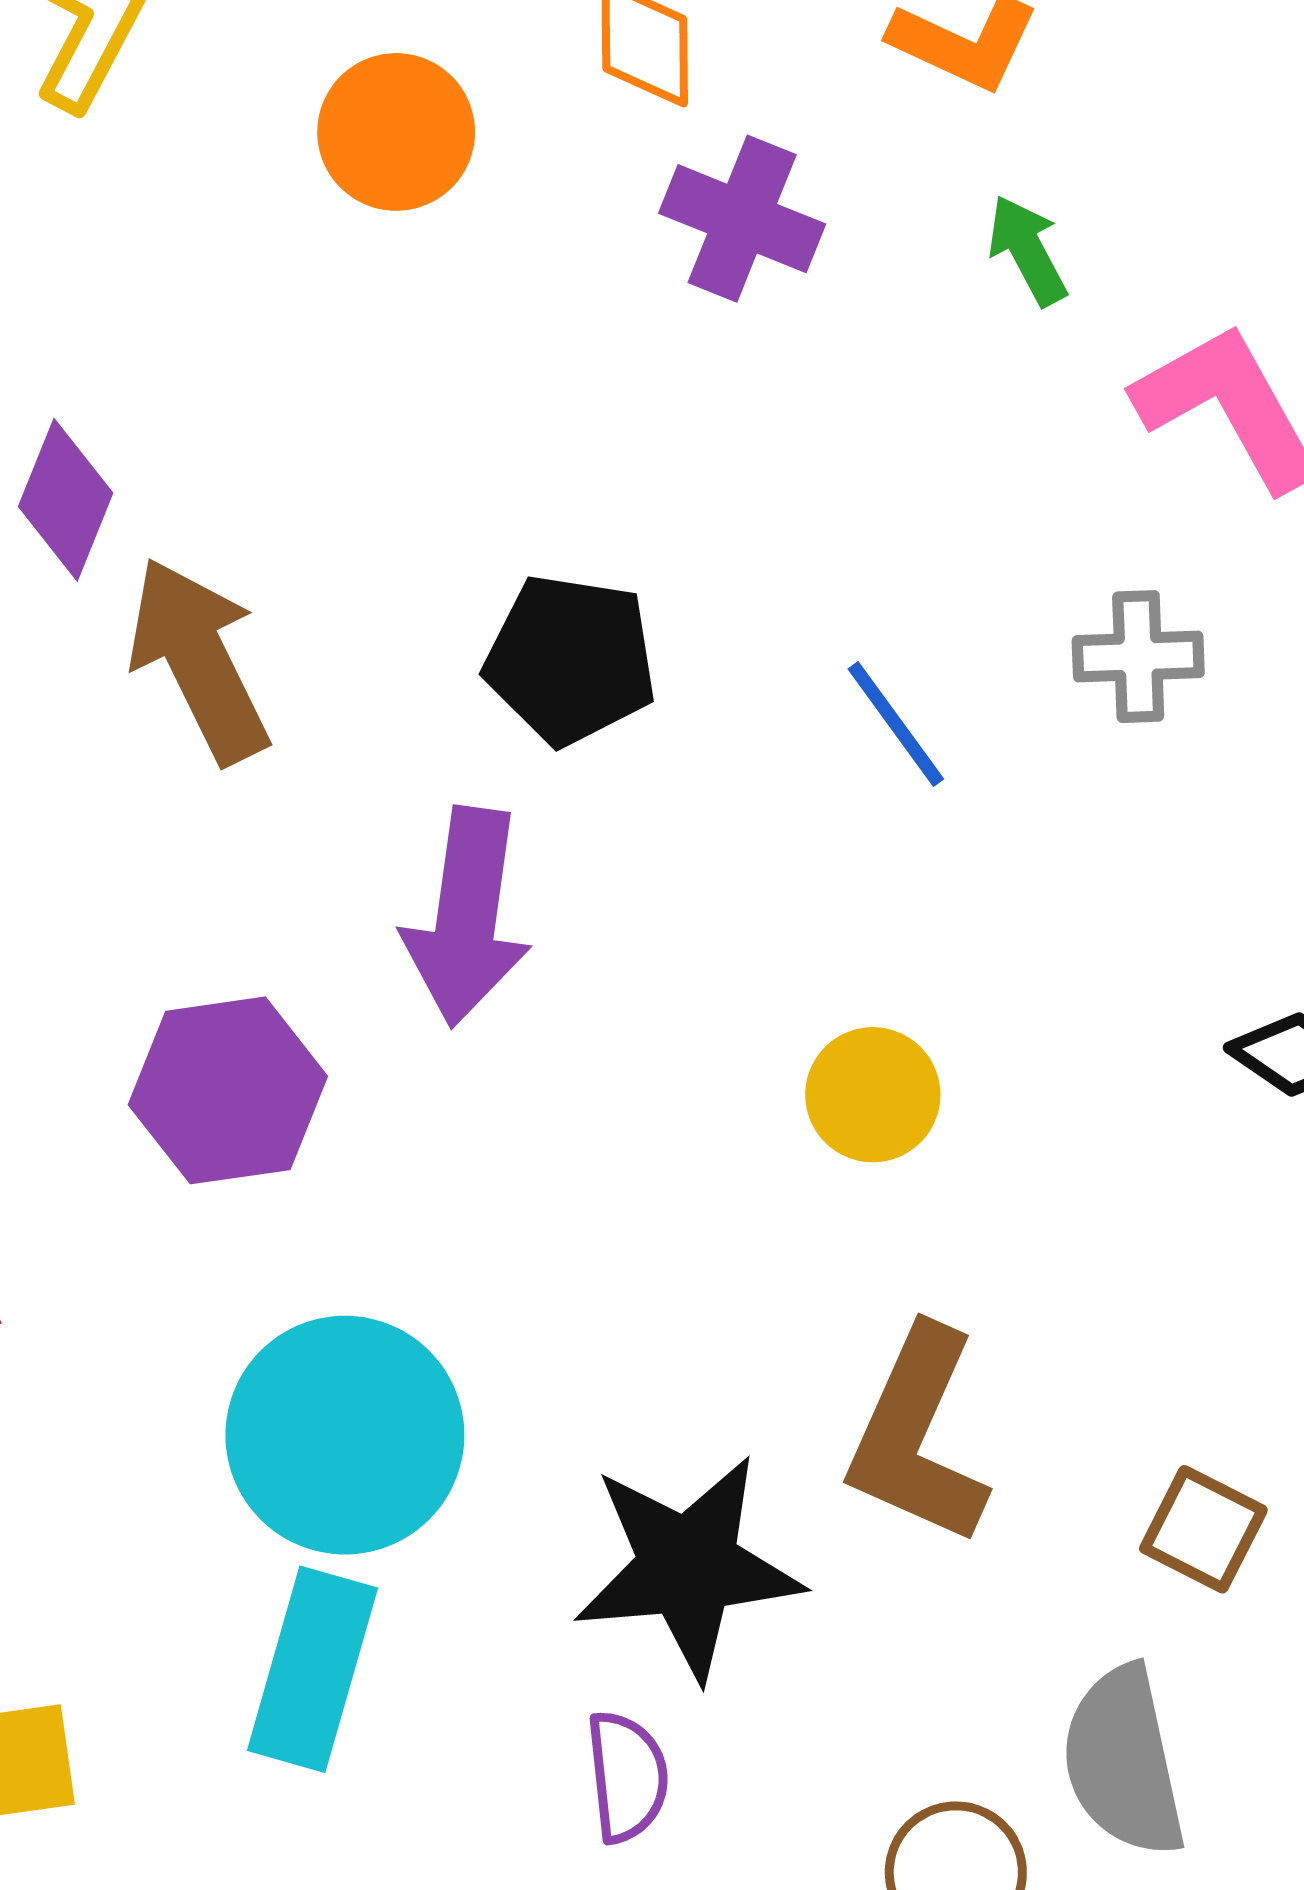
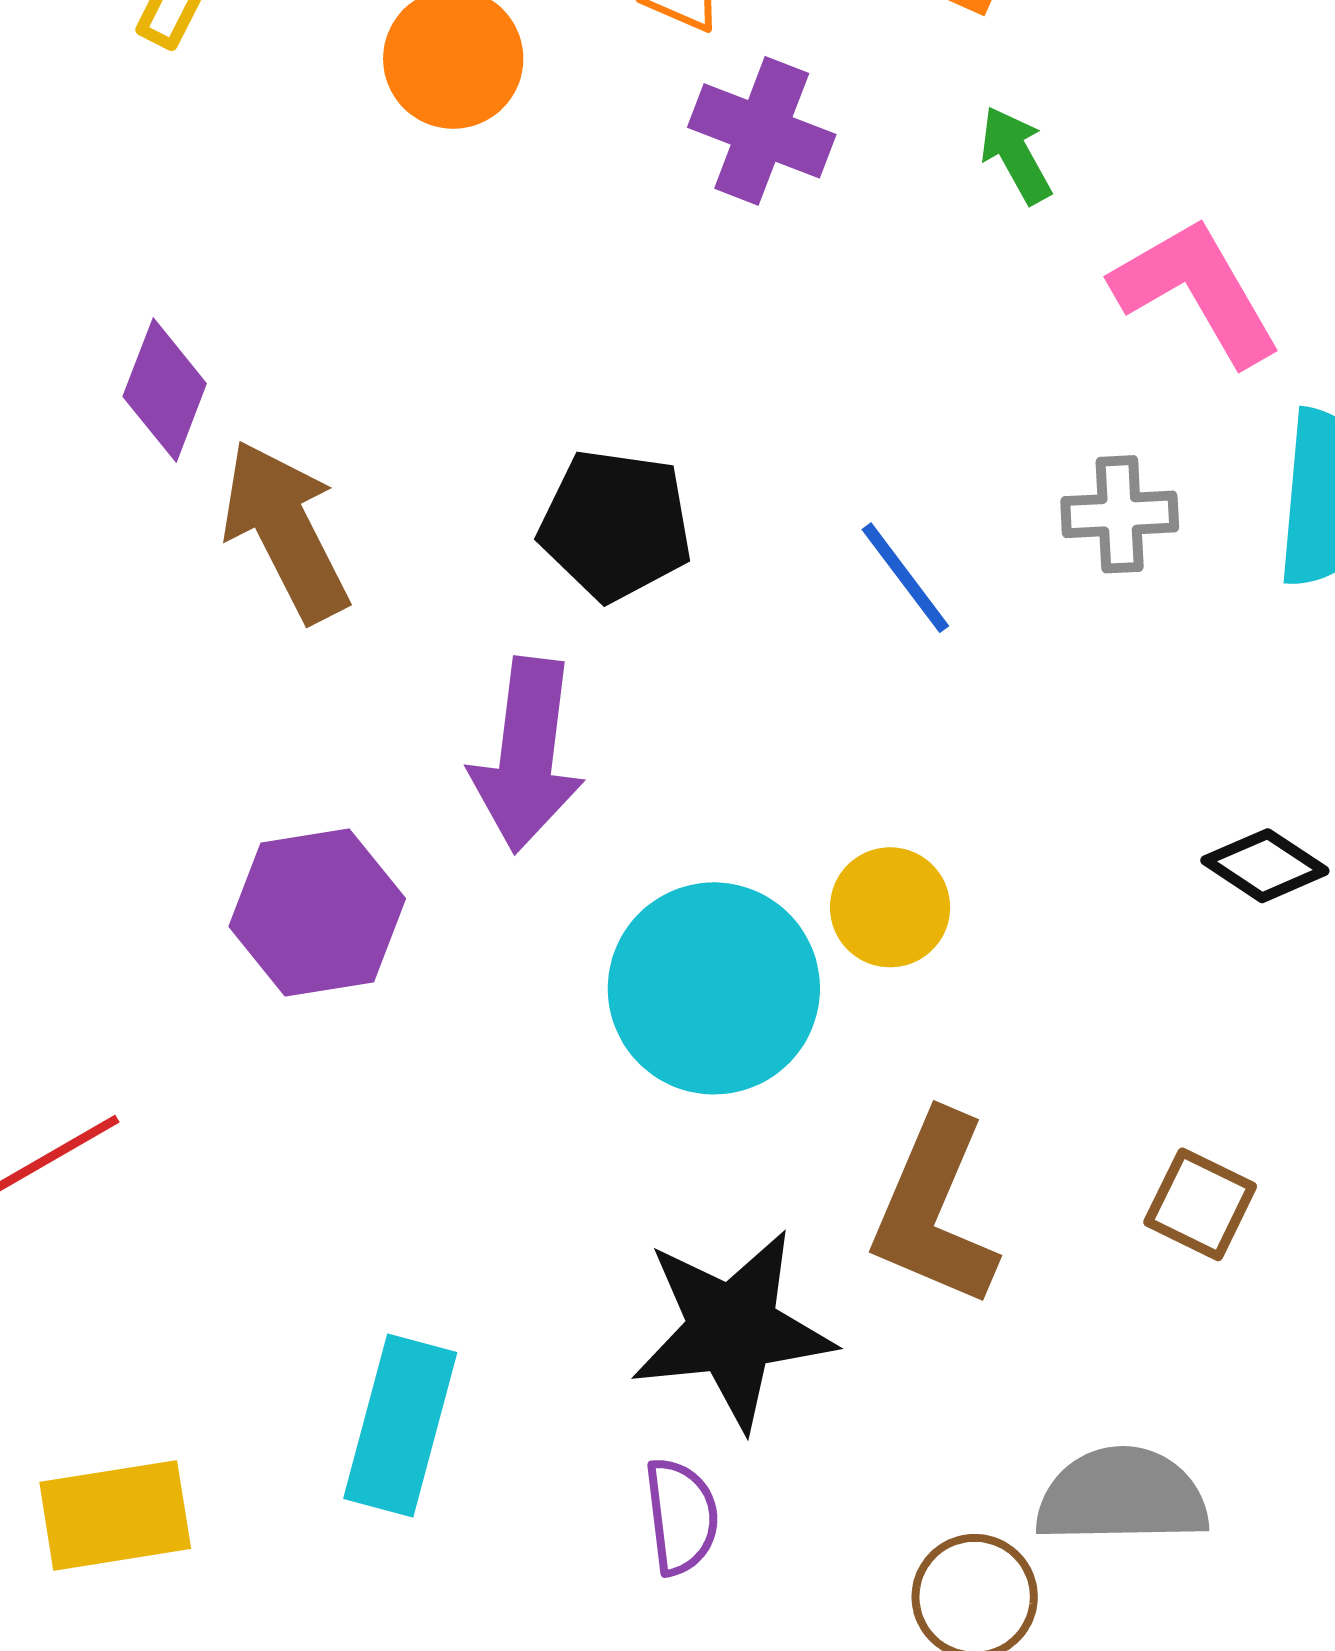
cyan circle: (345, 1435) -> (714, 988), moved
brown square: (1203, 1529) -> (1200, 1204), moved
gray semicircle: (1123, 1761) -> (1122, 1496), turned 102

